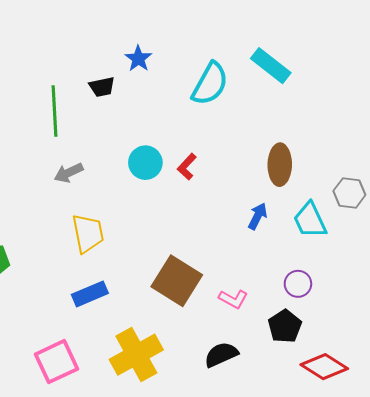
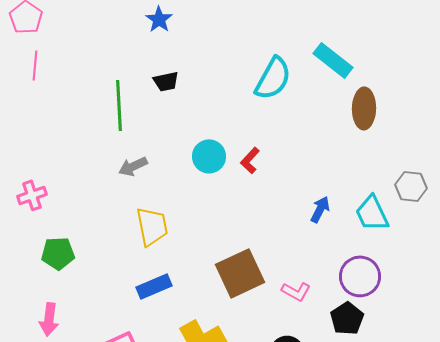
blue star: (138, 59) -> (159, 19), moved
brown ellipse: (280, 165) -> (364, 108), moved
brown square: (177, 281) -> (240, 273), turned 33
purple circle: (298, 284) -> (360, 276), size x1.5

